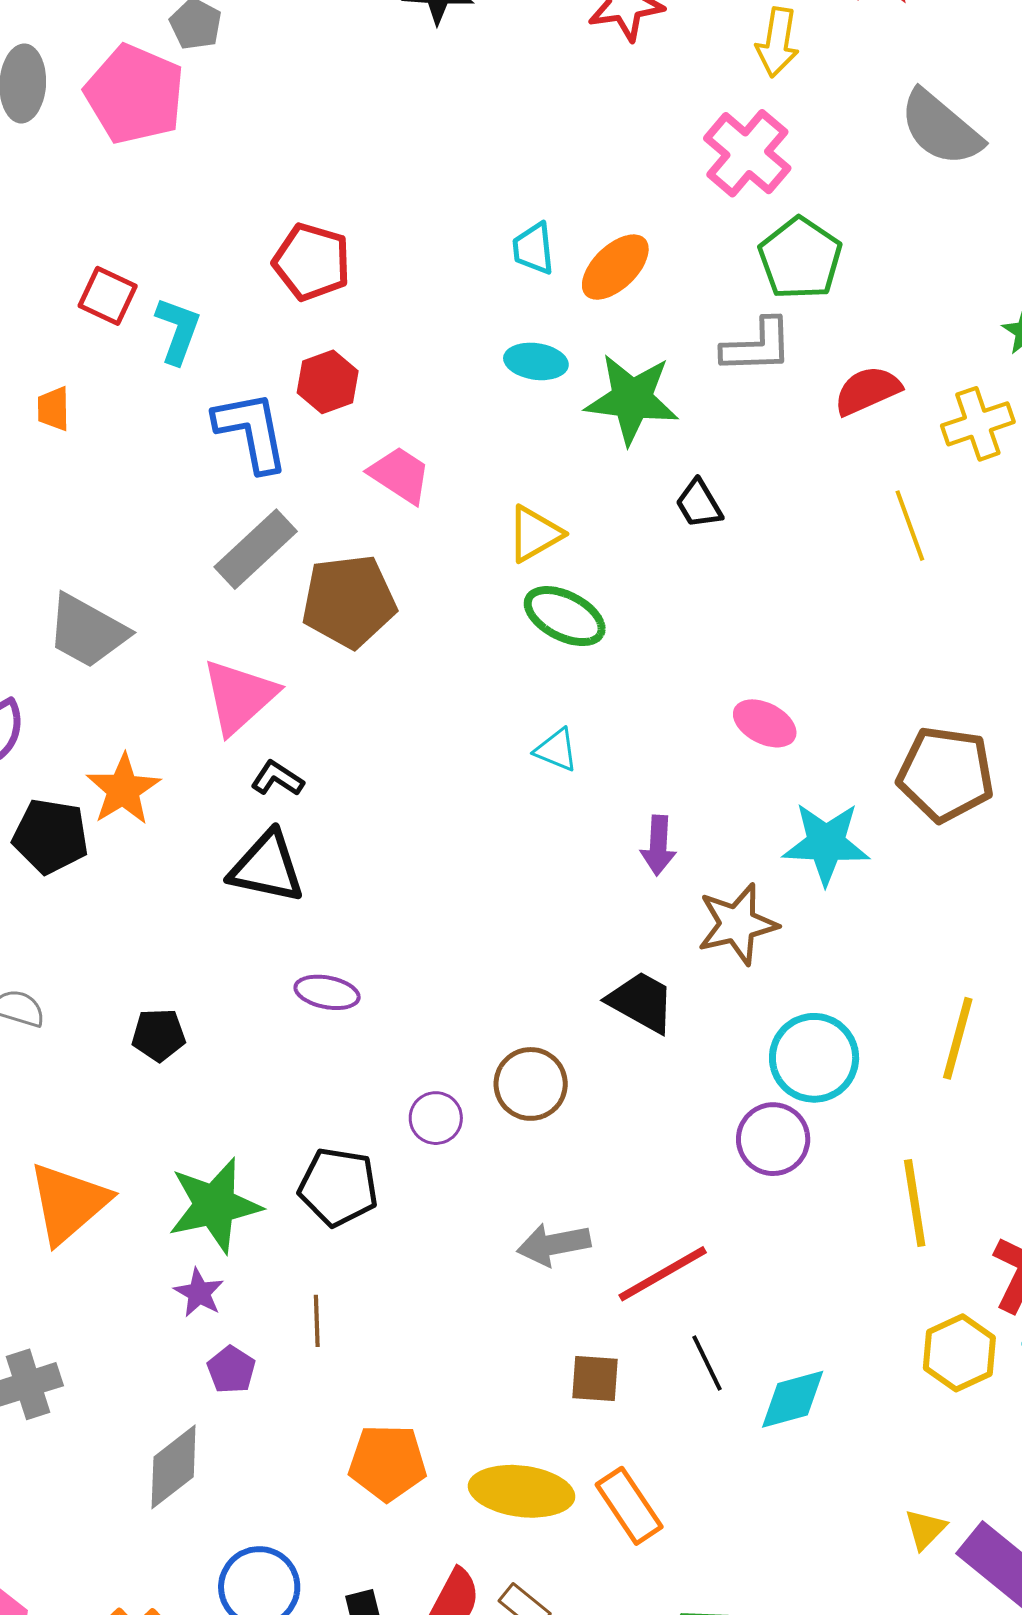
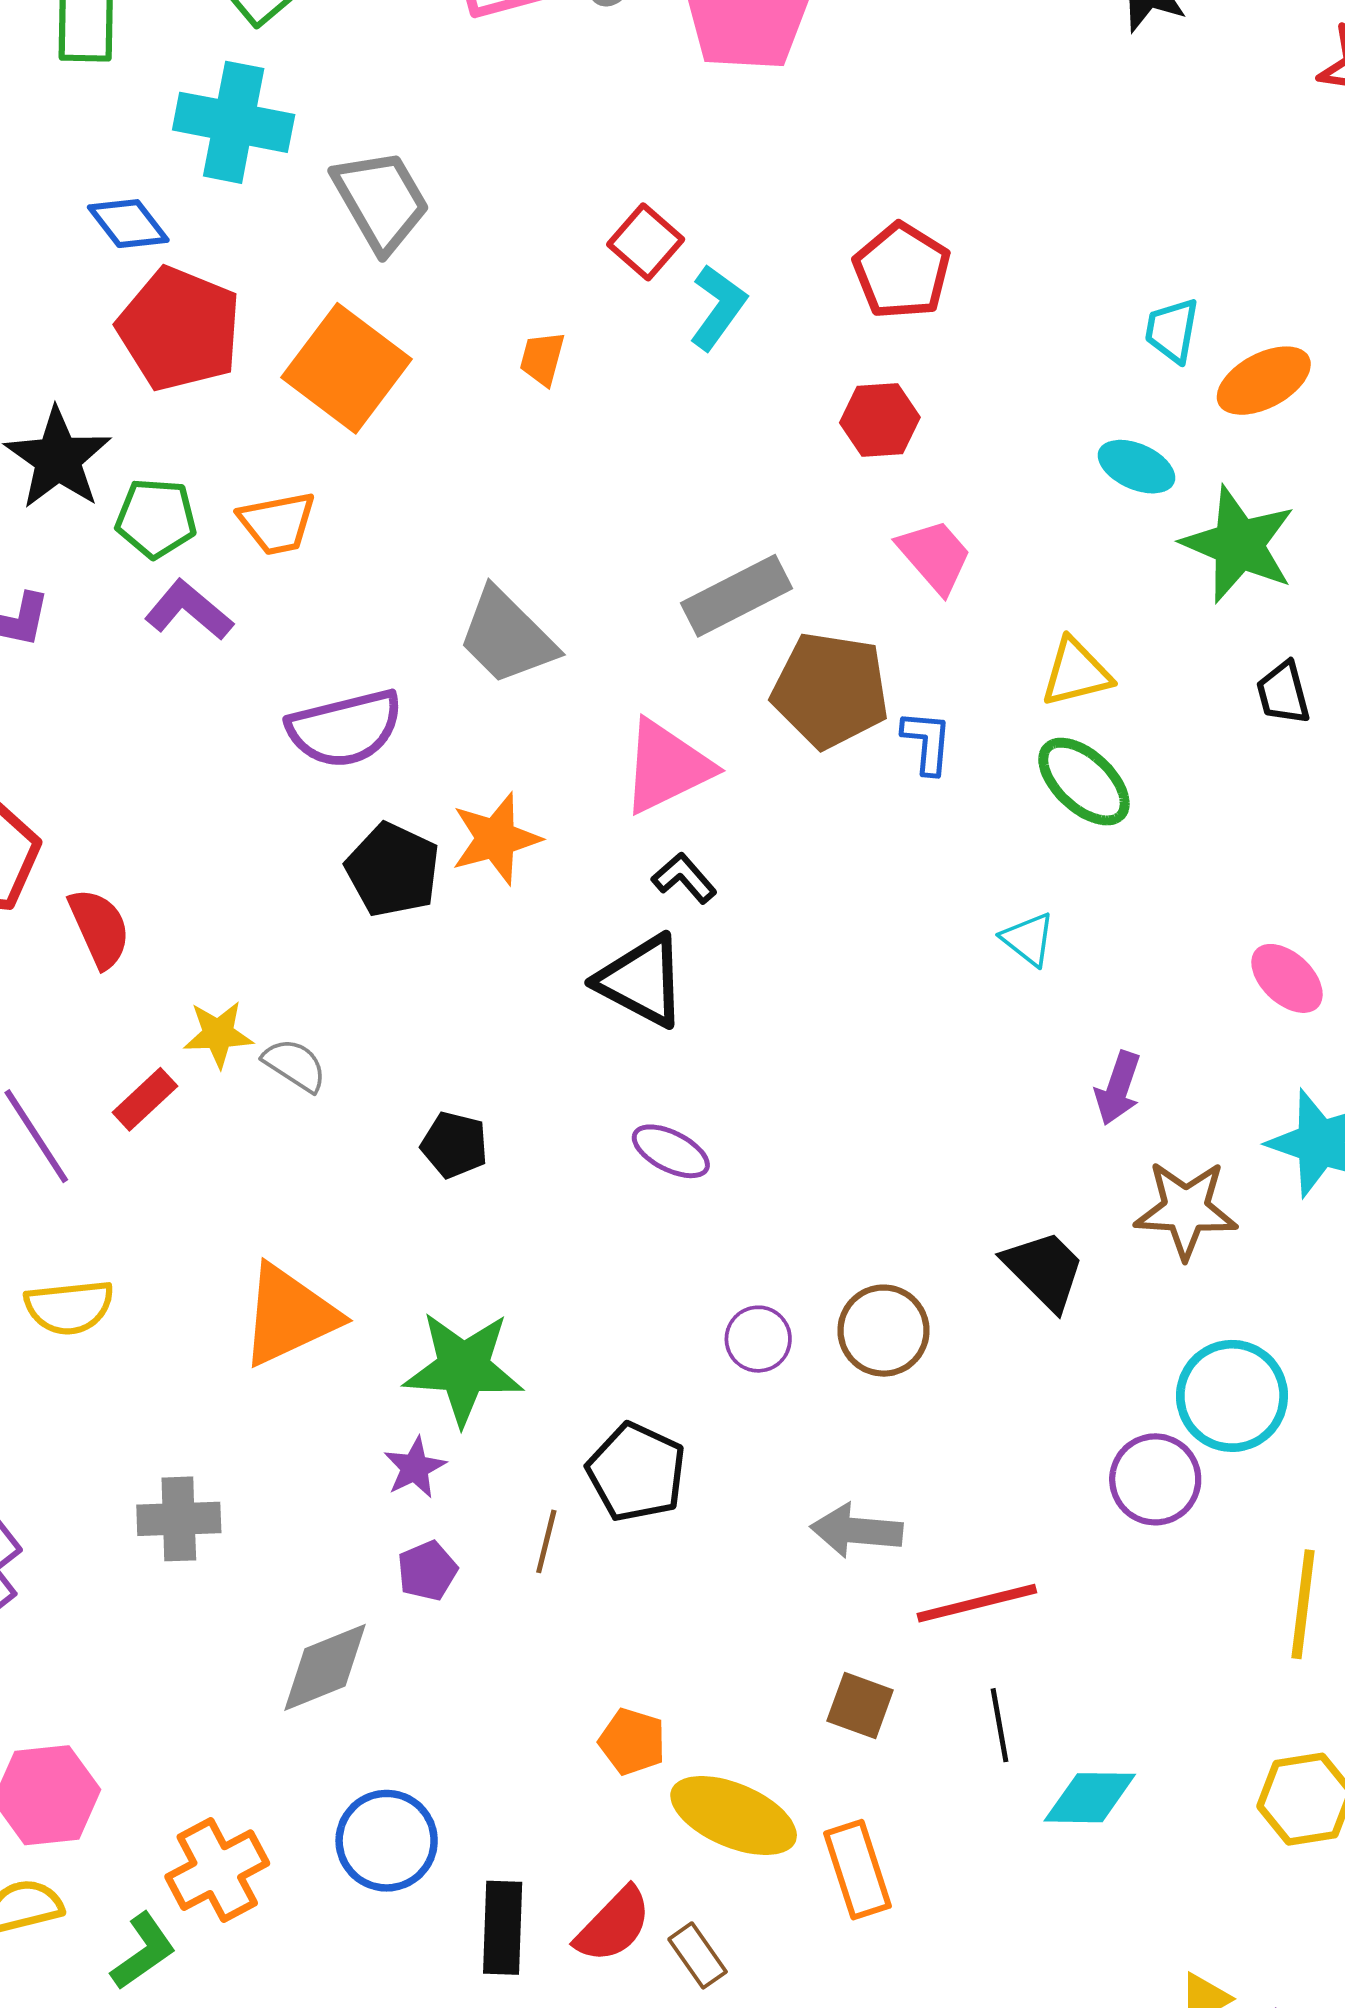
blue L-shape: (251, 431) -> (927, 742), moved, size x0.6
black pentagon: (338, 1187) -> (636, 1472), moved
orange pentagon: (388, 1463) -> (632, 1742), moved, size x0.7

